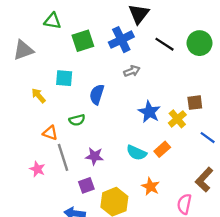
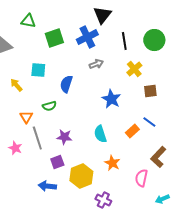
black line: (164, 44) -> (124, 41), turned 48
yellow cross: (177, 119) -> (134, 69), moved
orange triangle: (50, 133) -> (26, 117), turned 40
blue line: (208, 138) -> (149, 122), moved
orange rectangle: (162, 149) -> (132, 131), moved
cyan semicircle: (136, 153) -> (100, 134), turned 48

